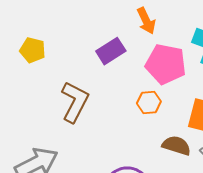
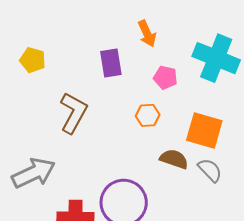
purple rectangle: (111, 51) -> (111, 63), turned -68
pink pentagon: (166, 64) -> (165, 77), size x0.6

